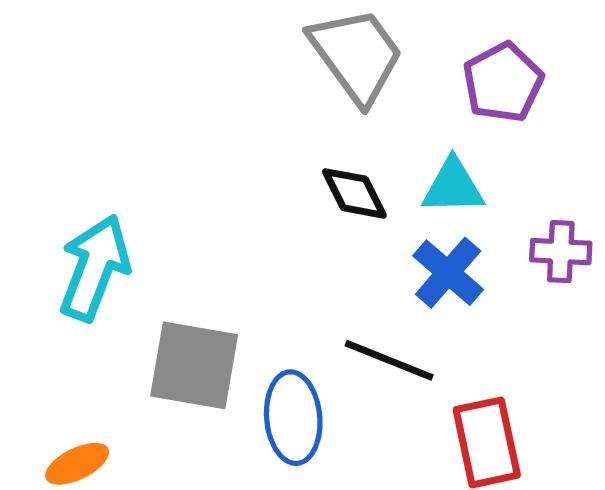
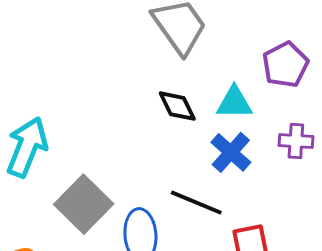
purple pentagon: (503, 82) -> (285, 65), moved
gray square: (194, 365) -> (84, 204), turned 34

